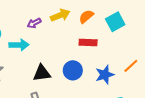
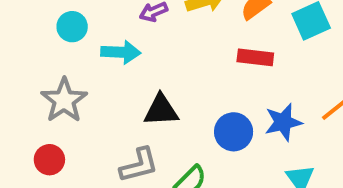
blue circle: (73, 70) -> (234, 132), moved

